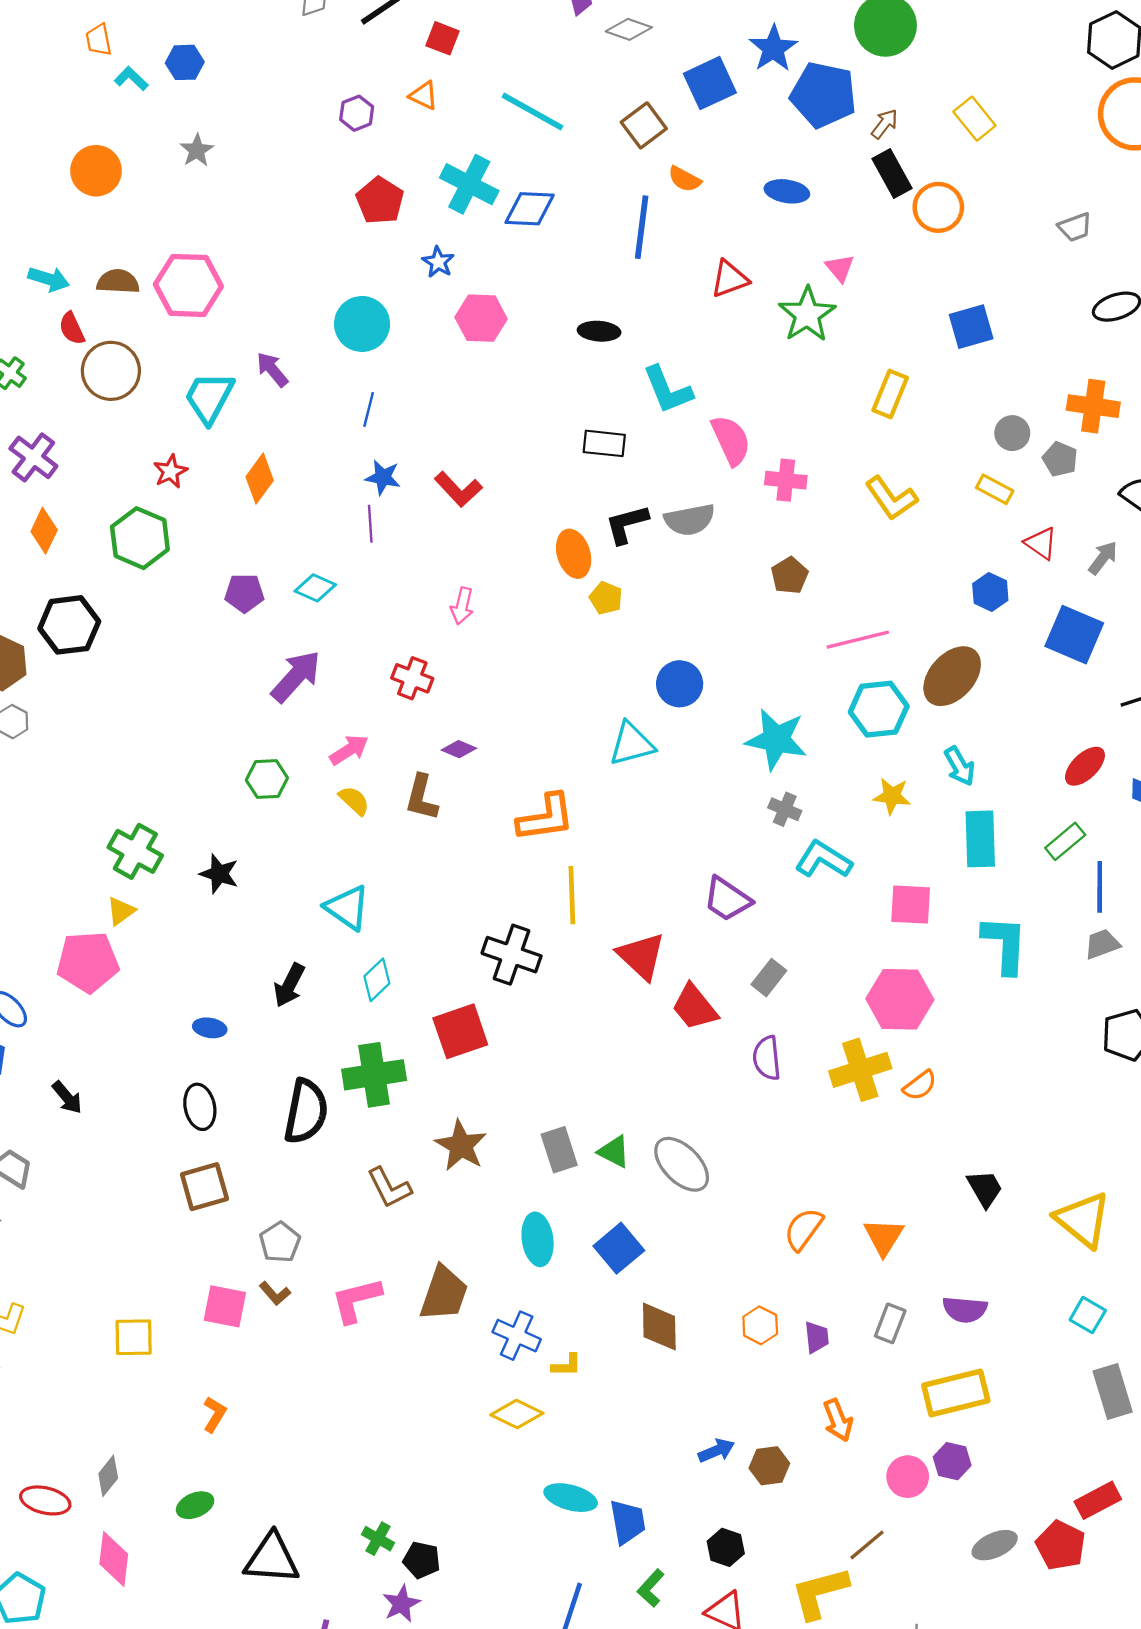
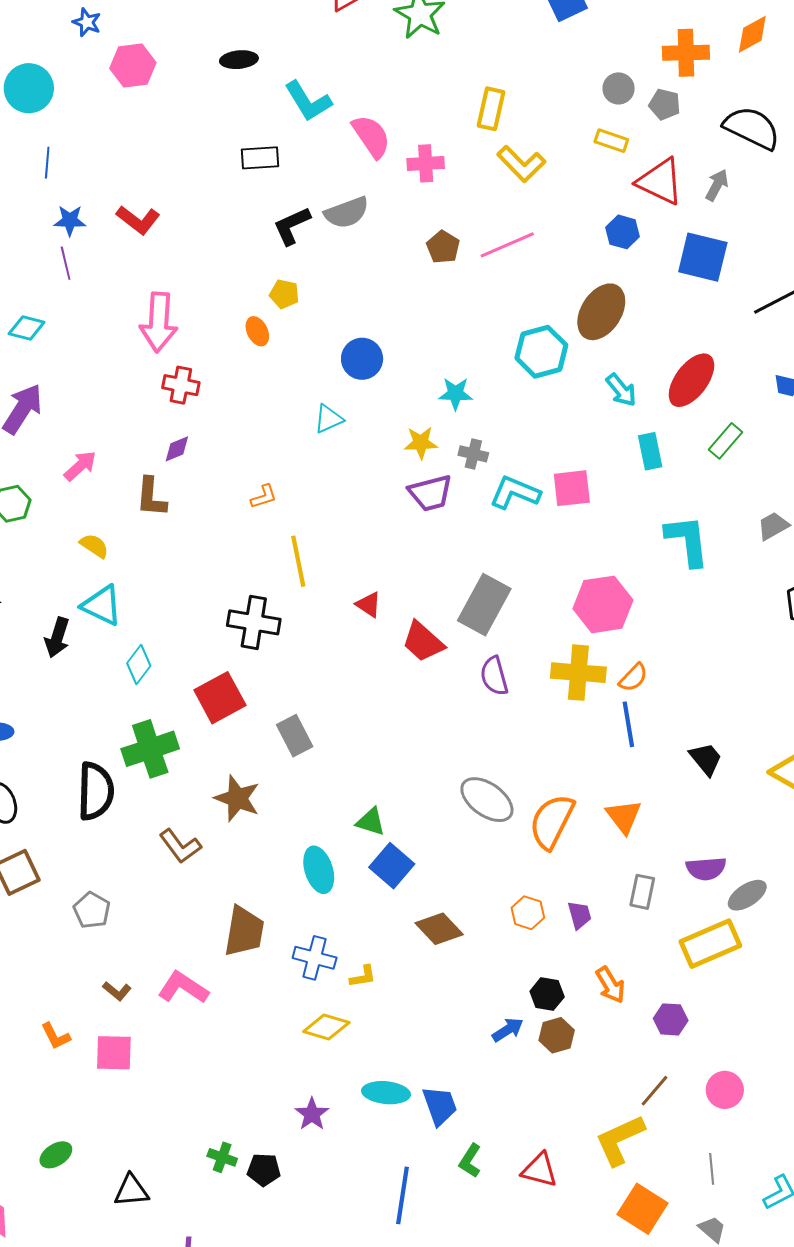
yellow rectangle: (890, 394) -> (491, 109), moved
red triangle: (1041, 543) -> (660, 181), size x1.6
orange ellipse: (574, 554) -> (257, 331), moved, size x0.7
pink arrow: (462, 606) -> (159, 322), size x1.8
pink line: (858, 640) -> (507, 245), moved
red cross: (412, 678) -> (181, 385), moved
cyan star: (776, 739) -> (456, 394), size x0.6
cyan triangle: (632, 744) -> (329, 419), size x0.7
purple diamond: (459, 749) -> (177, 449), turned -36
red ellipse: (1085, 766) -> (691, 380), moved, size x1.4
yellow star: (892, 796) -> (421, 443), moved
yellow semicircle: (354, 801) -> (94, 546), moved
orange L-shape: (546, 818) -> (264, 497), size x0.5
cyan rectangle: (980, 839) -> (650, 451), size x0.7
blue line: (1100, 887) -> (628, 724), moved
purple trapezoid: (727, 899) -> (430, 493), moved, turned -39
pink square: (911, 905) -> (572, 488), moved
red triangle: (641, 956) -> (368, 605), size x0.6
gray rectangle: (769, 978) -> (484, 605), size x1.8
black arrow: (289, 985) -> (57, 637), moved
yellow cross: (860, 1070) -> (578, 673), turned 32
gray rectangle: (559, 1150) -> (295, 736), moved
green triangle: (614, 1152) -> (371, 822), moved
gray ellipse: (682, 1164) -> (487, 800), moved
orange semicircle: (803, 1229) -> (552, 821), size x1.4
brown L-shape: (275, 1293) -> (117, 991), moved
pink L-shape: (356, 1300) -> (183, 988), moved, turned 57
pink square: (225, 1306) -> (114, 1053), moved
brown diamond: (659, 1327) -> (439, 929), turned -33
orange L-shape: (215, 1414) -> (56, 1036), moved, turned 132
purple hexagon: (952, 1461) -> (671, 1019), moved
pink circle: (908, 1477) -> (725, 1090), moved
gray ellipse: (995, 1545) -> (747, 895), moved
black hexagon: (726, 1547) -> (547, 994), moved
black triangle: (272, 1559) -> (131, 1191), size x0.7
purple star: (401, 1604) -> (312, 1114), moved

